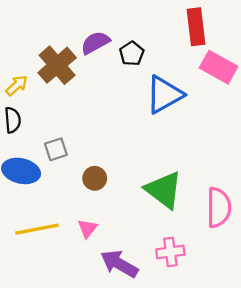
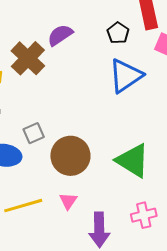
black pentagon: (132, 54) -> (118, 33), moved
brown circle: (95, 178) -> (70, 156), size x1.8
purple arrow: (119, 264) -> (99, 230), turned -116

